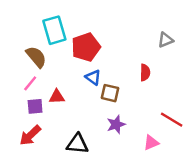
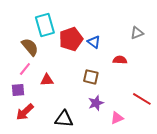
red semicircle: (145, 73) -> (120, 60), turned -88
blue triangle: (93, 77) -> (94, 42), moved
purple square: (35, 106) -> (18, 90), moved
pink triangle: (151, 143) -> (117, 118), moved

